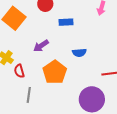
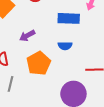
blue rectangle: (66, 22) -> (69, 18), moved, size x1.5

